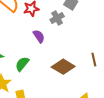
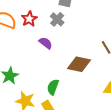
green semicircle: (22, 64) -> (53, 87), moved

